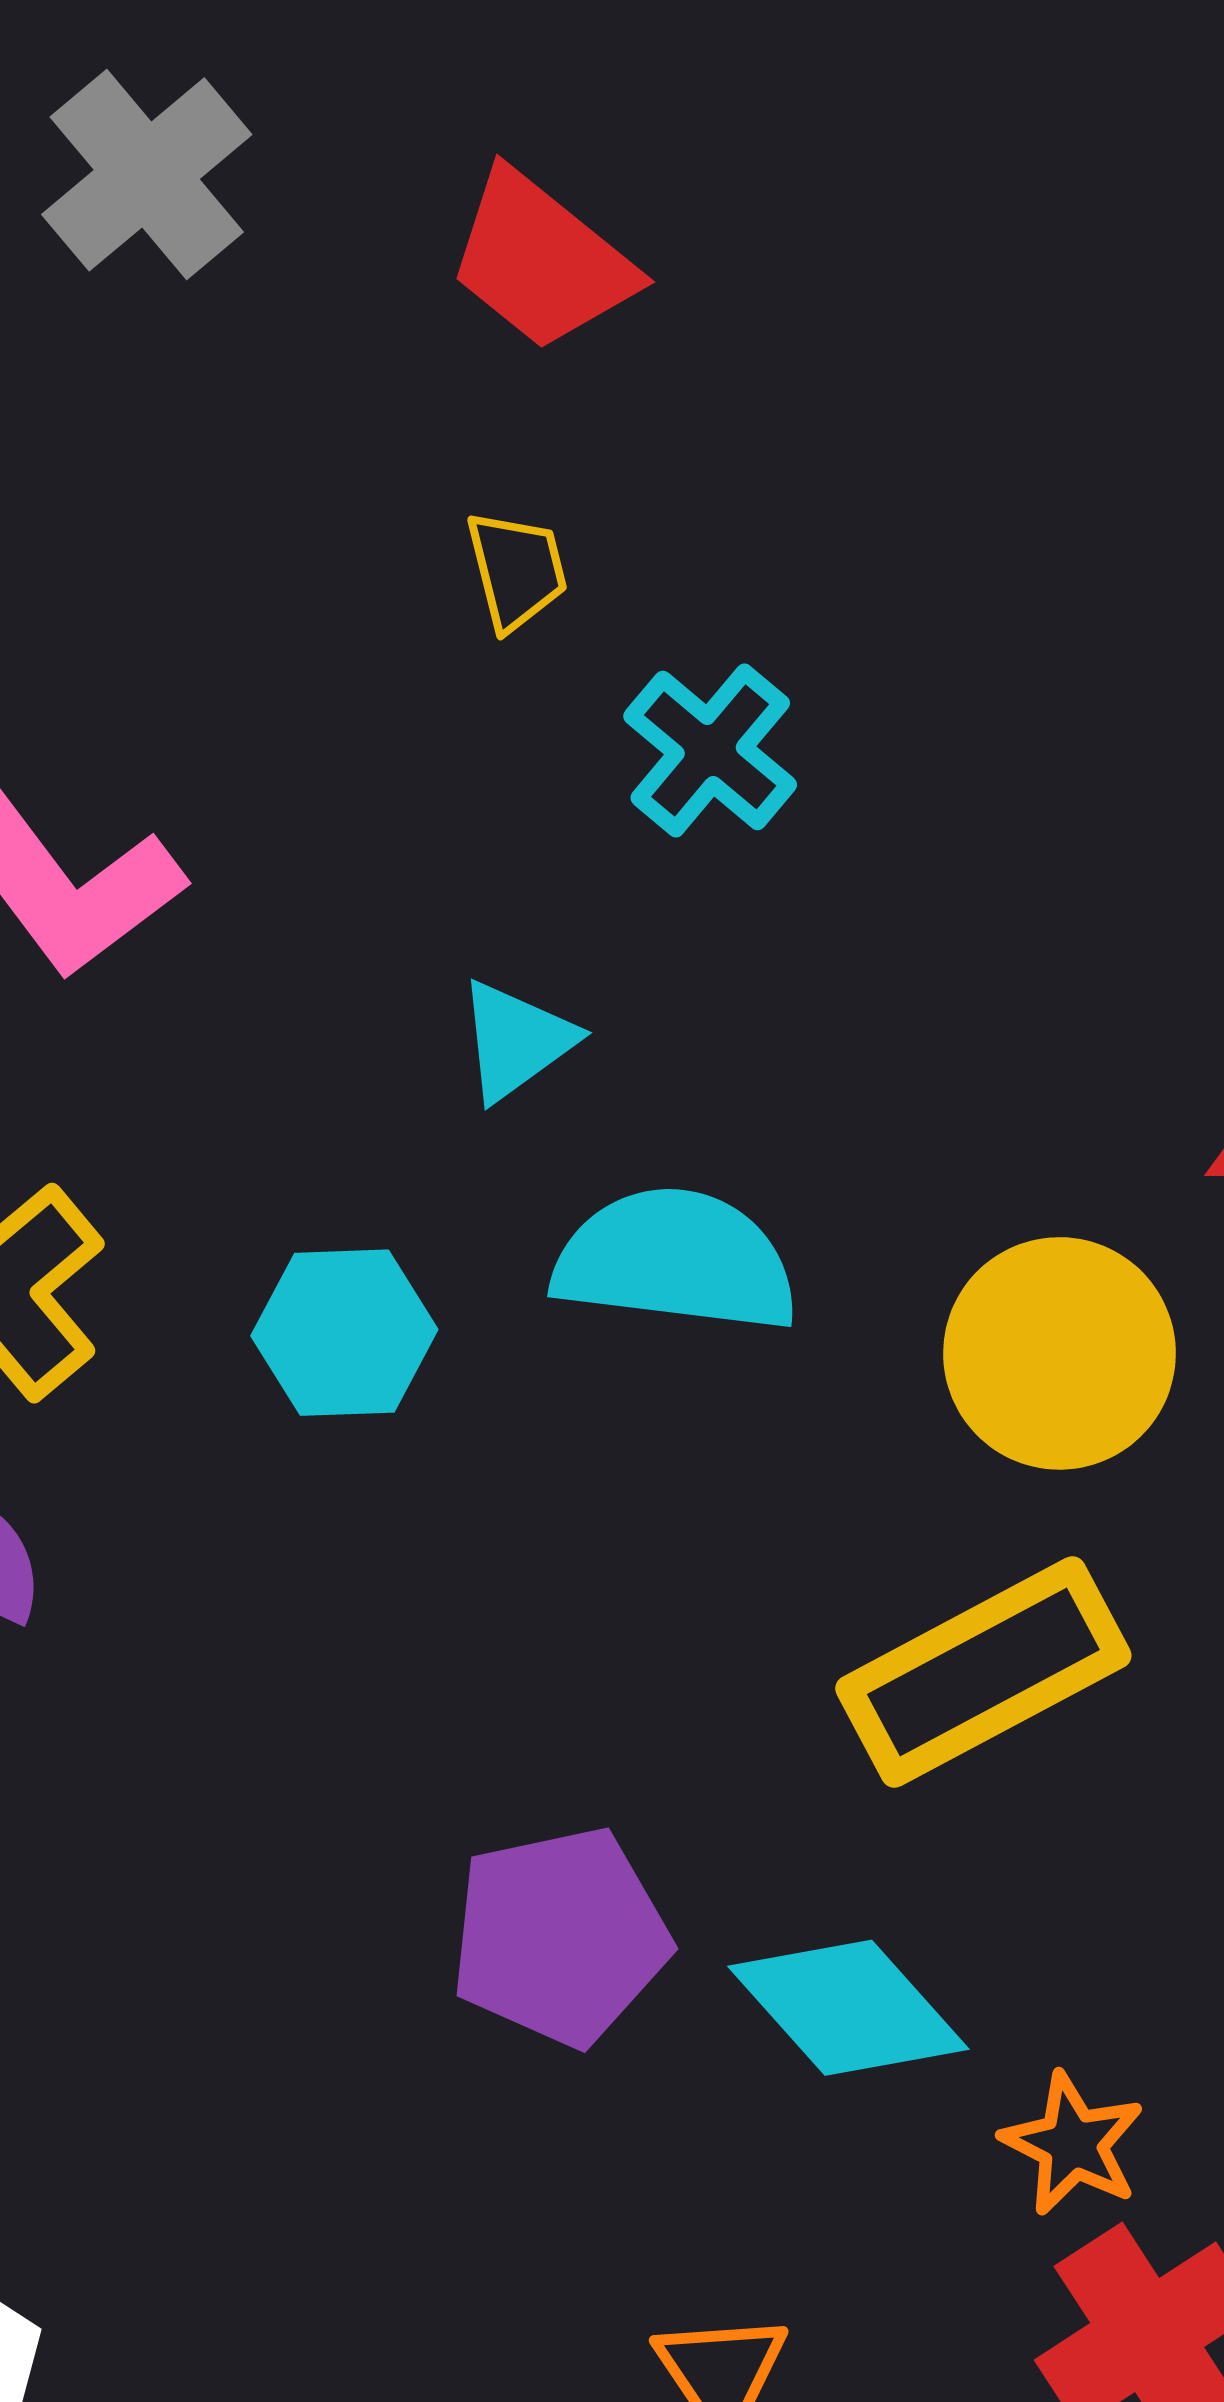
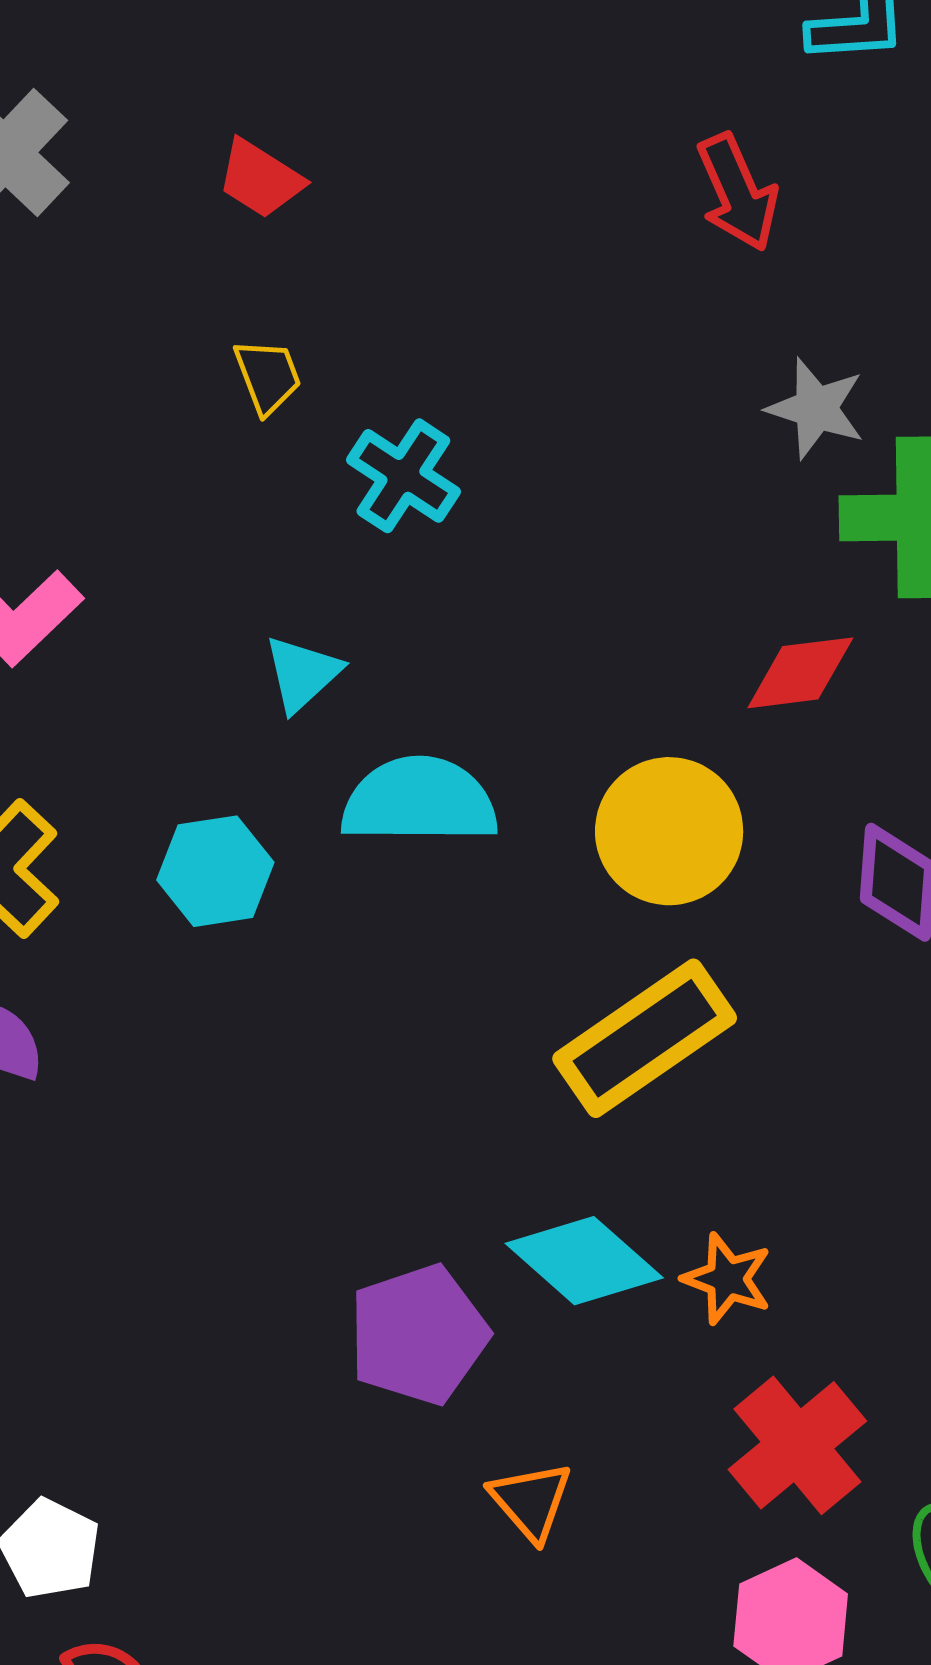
red trapezoid: (541, 261) -> (260, 179), size x0.7
purple pentagon: (560, 1936) -> (418, 1335), moved
orange star: (1073, 2144) -> (727, 1279), moved

